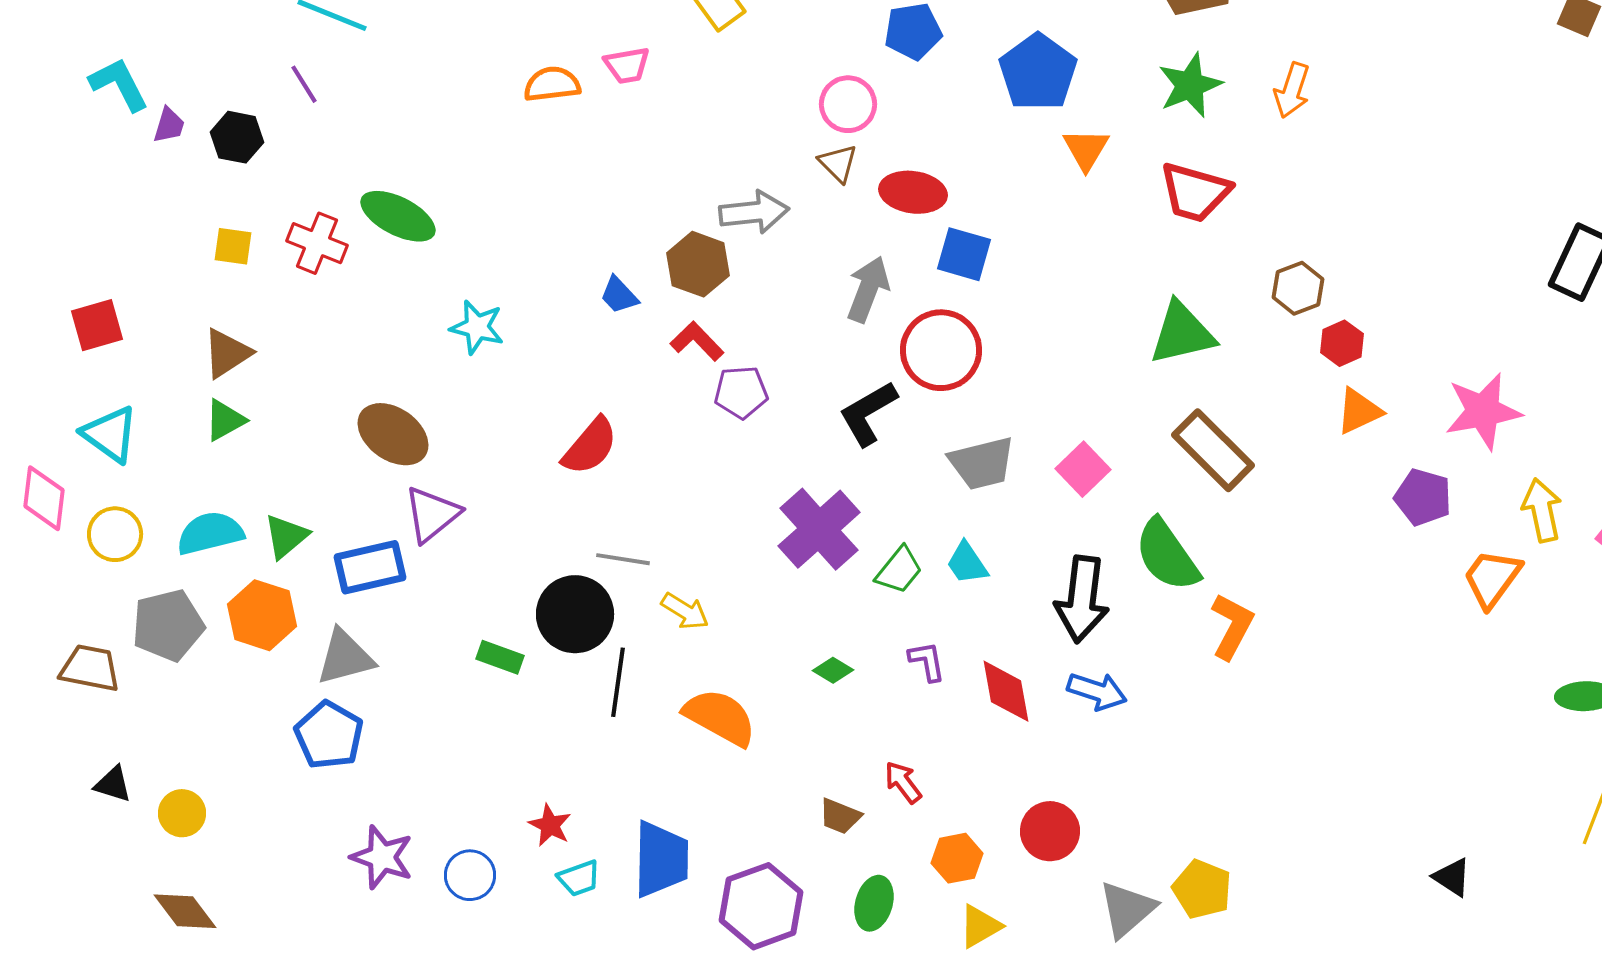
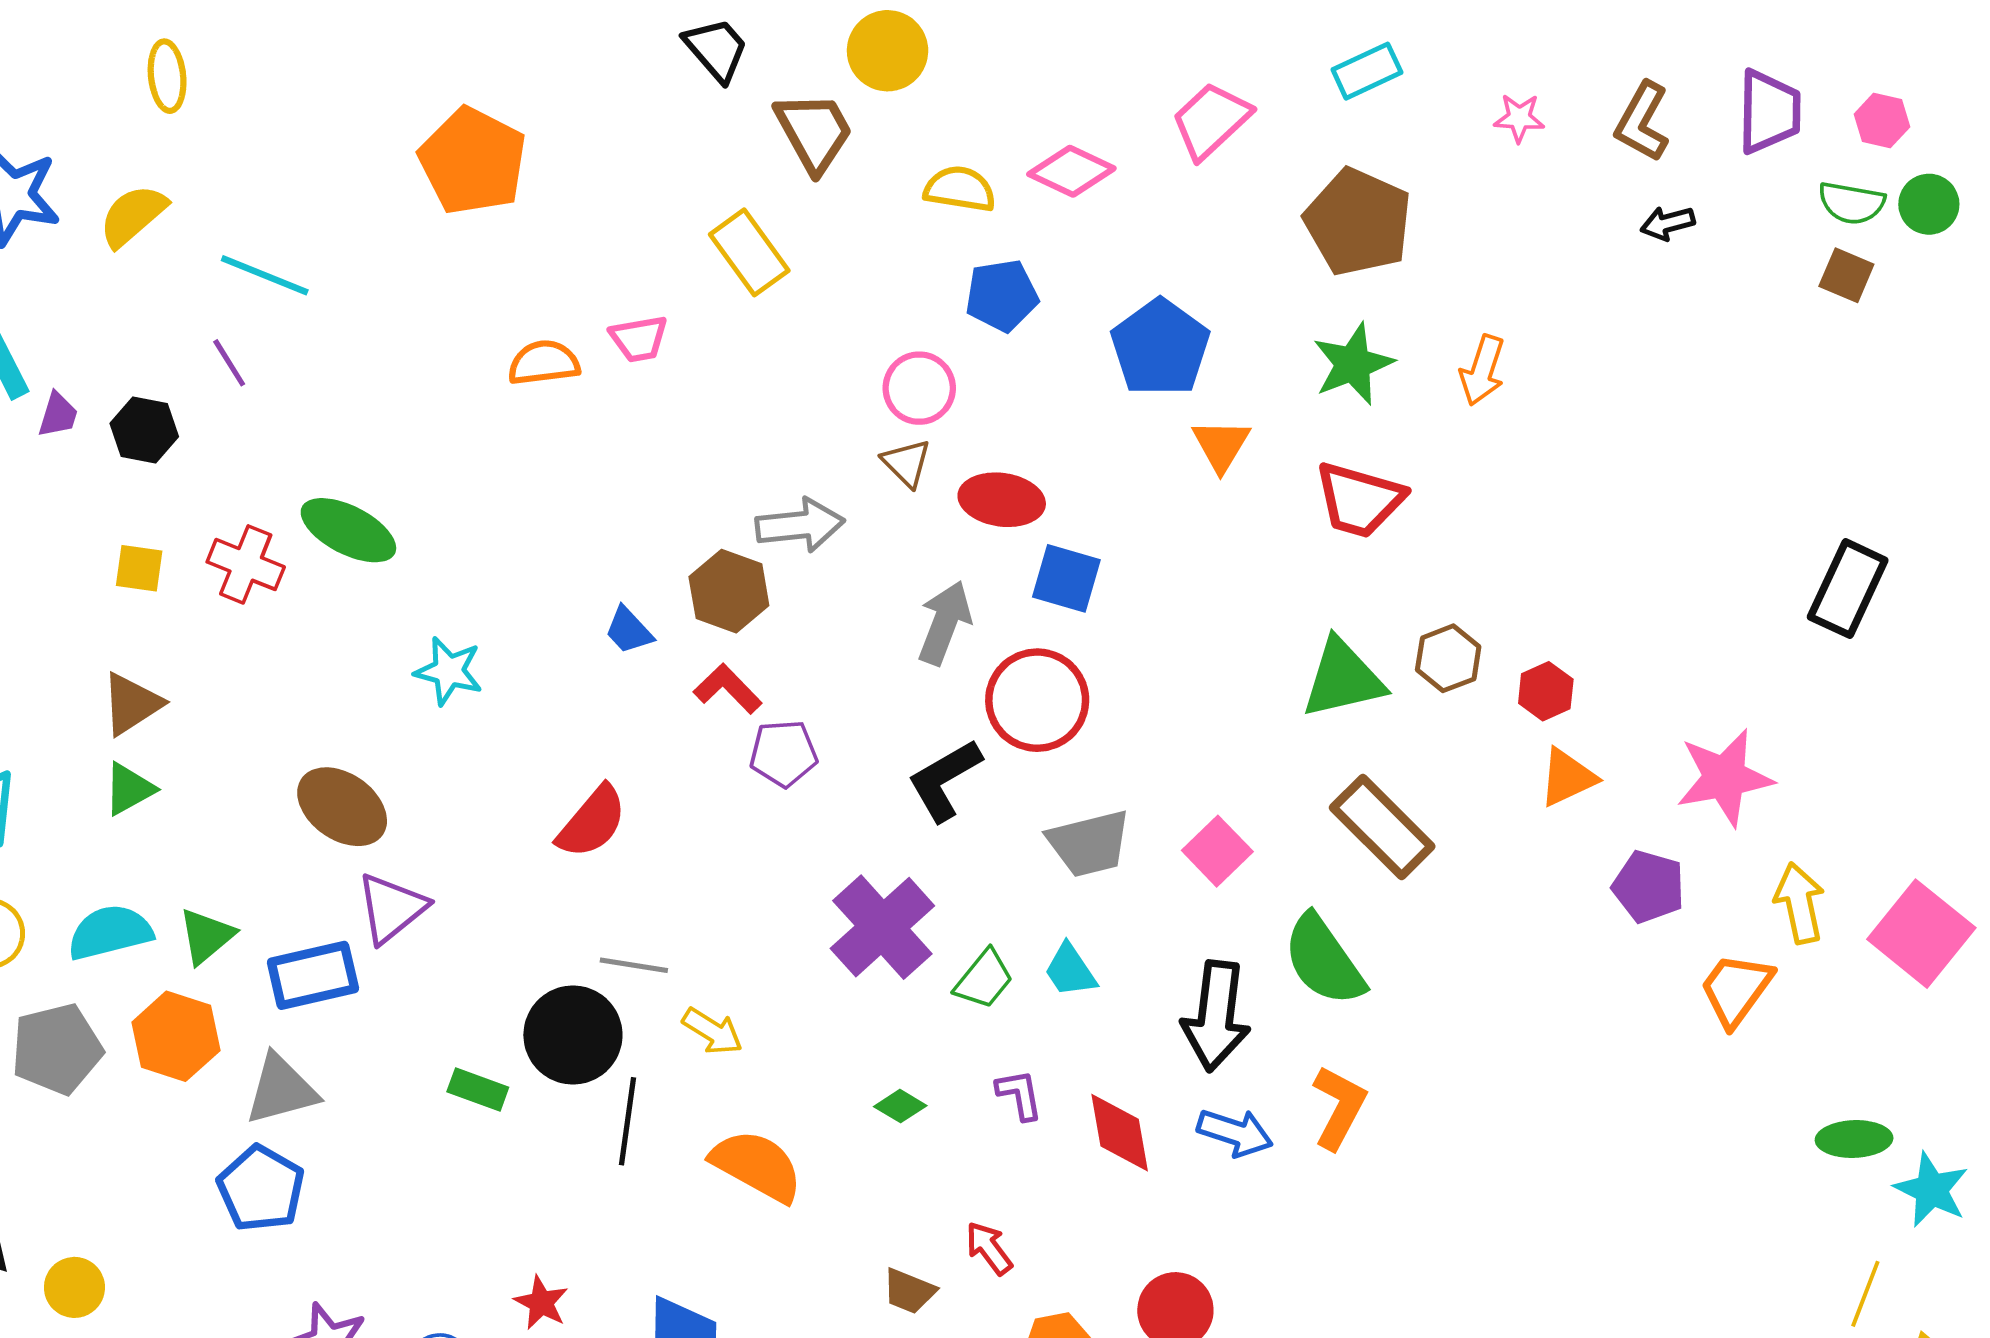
brown hexagon: (1298, 288) -> (1448, 658), moved
orange L-shape: (1232, 626) -> (1339, 1107), moved

